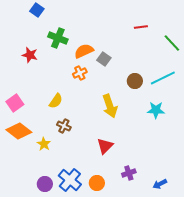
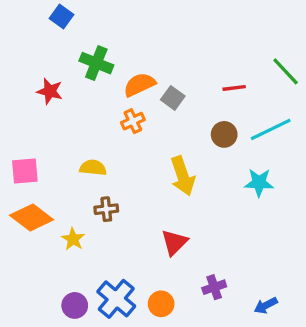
red line: (141, 27) -> (234, 88), moved
yellow semicircle: (56, 101) -> (93, 168), turned -119
pink square: (15, 103) -> (25, 171), turned 30
brown cross: (64, 126) -> (106, 209), turned -32

